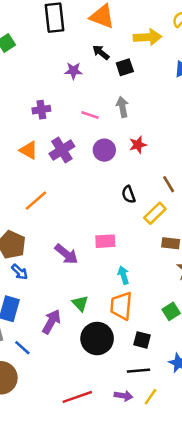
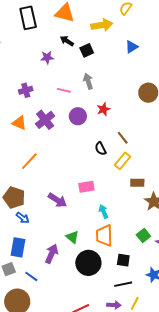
brown line: (169, 184) -> (123, 138), moved

